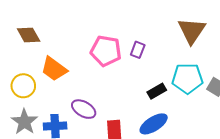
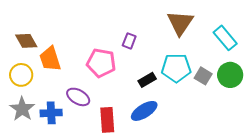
brown diamond: (29, 35) -> (26, 41), moved
pink pentagon: (106, 51) -> (101, 63), moved
orange trapezoid: (54, 69) -> (50, 59), turned 36

